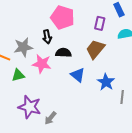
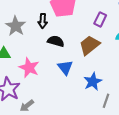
gray star: (23, 47) -> (16, 26), turned 30
pink star: (42, 64) -> (29, 68), moved

